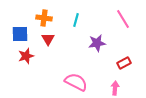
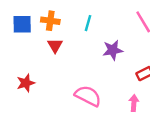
blue square: (20, 34) -> (22, 24), moved
red star: (26, 56) -> (26, 83), moved

